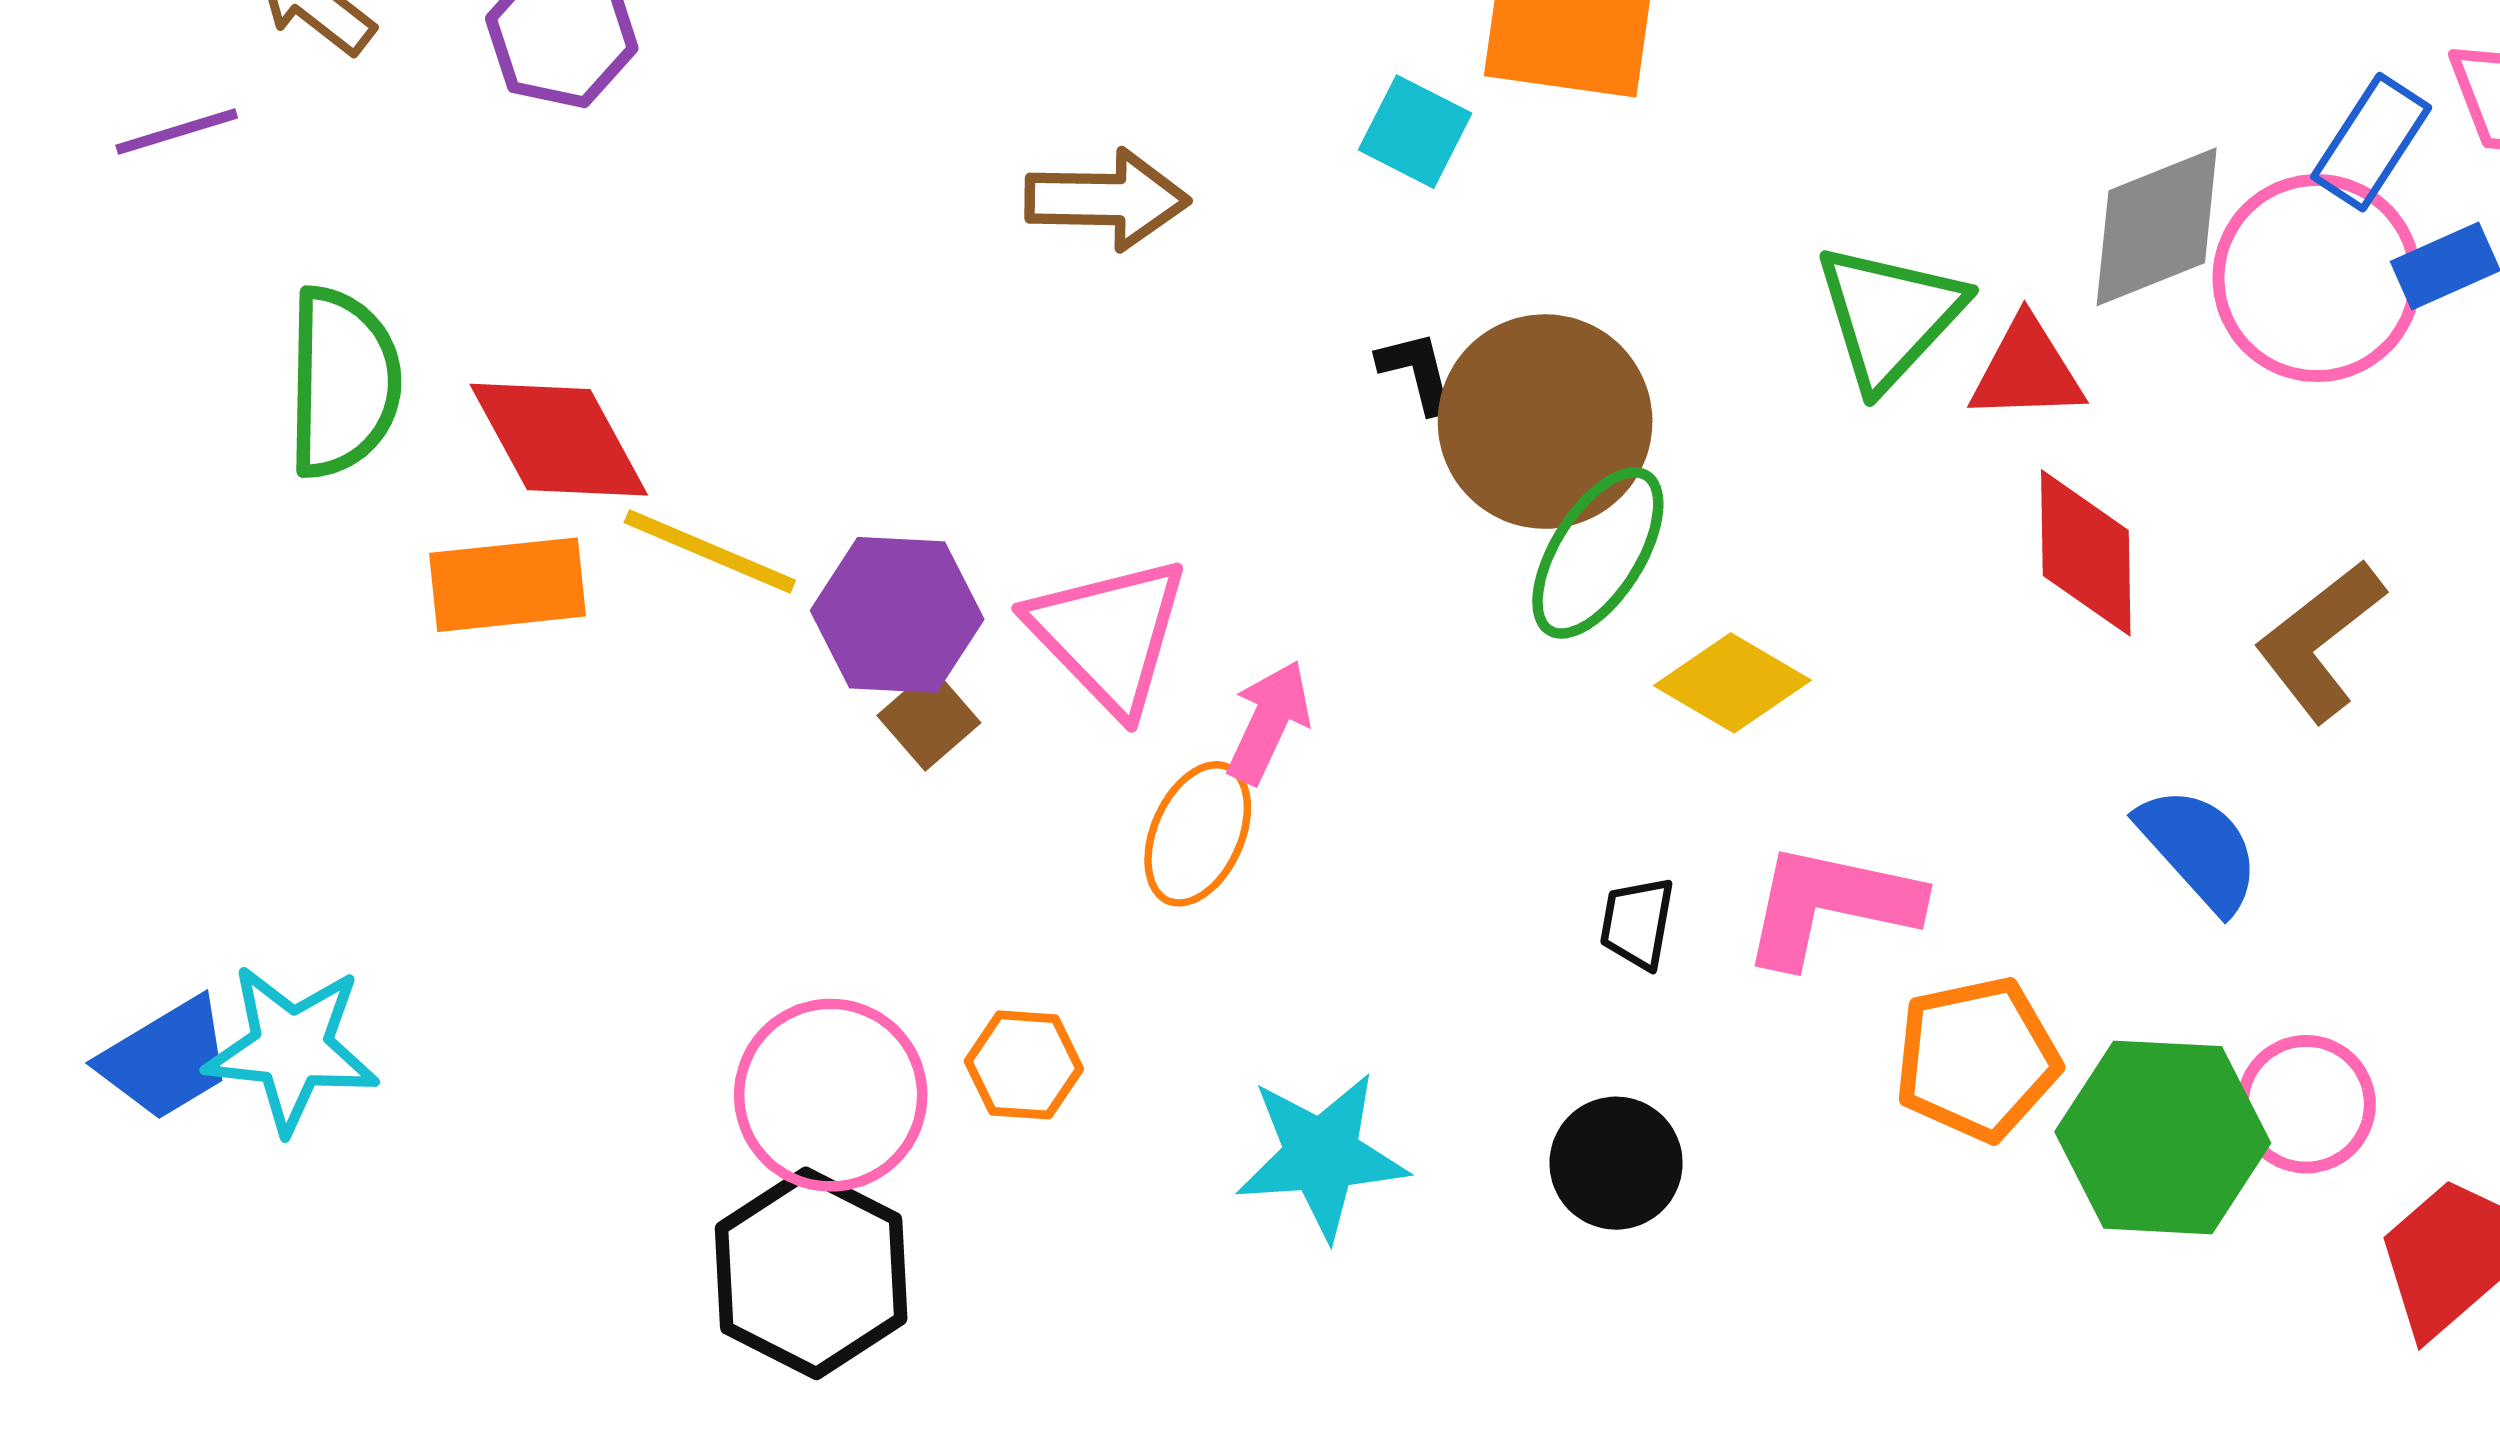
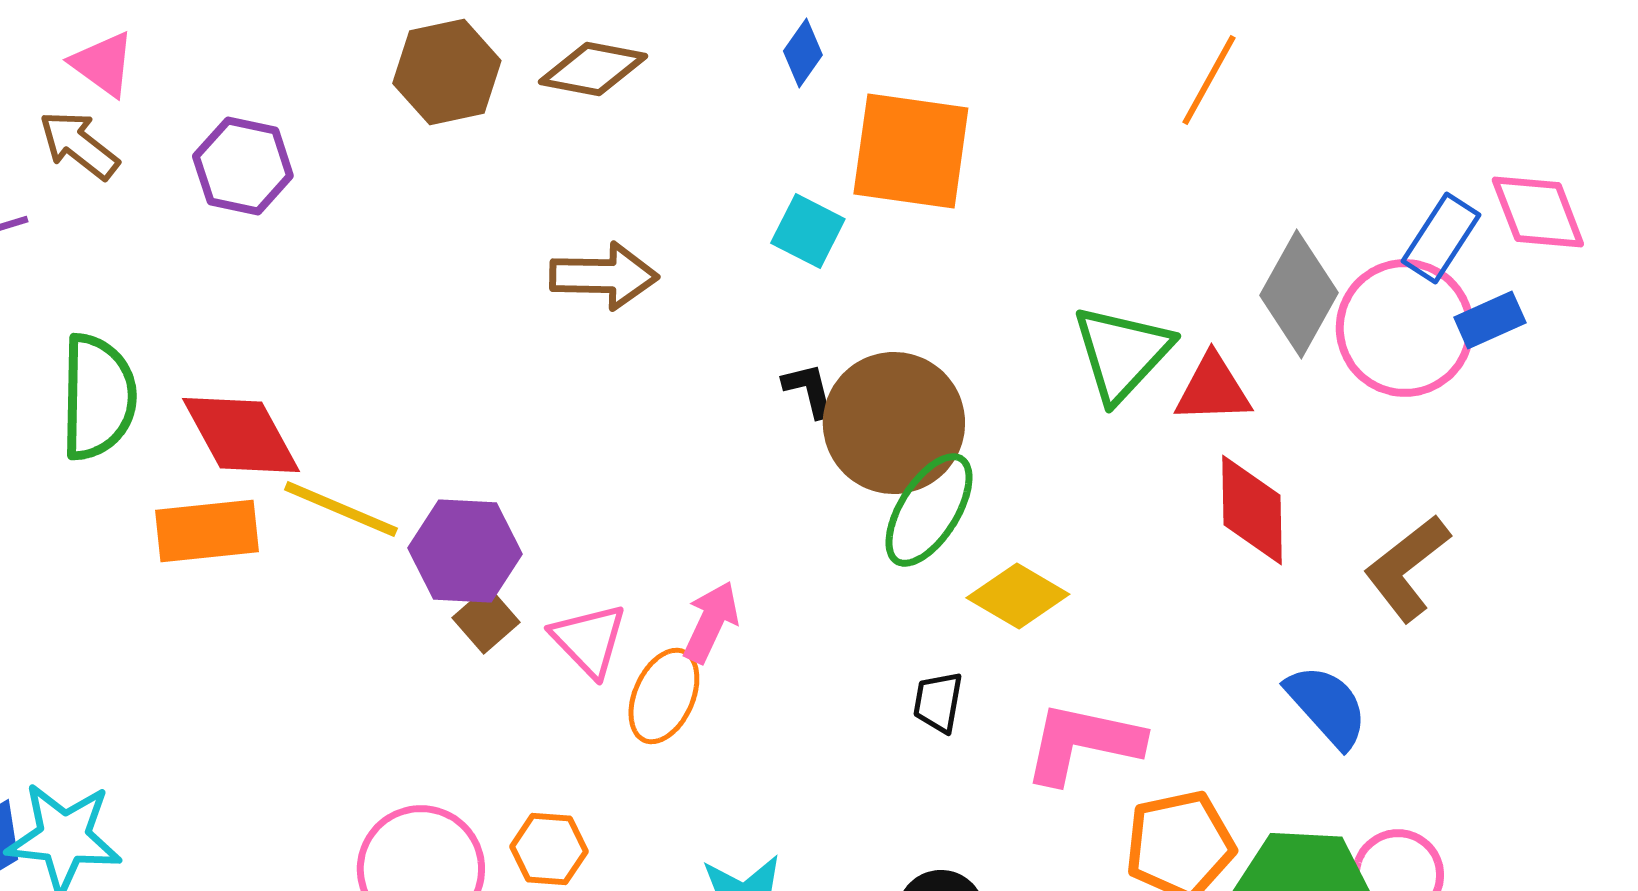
gray diamond: (2157, 227) -> (1299, 294), turned -39
pink triangle: (1109, 634) -> (589, 640), moved, size x0.7
black trapezoid: (1637, 923) -> (938, 702), moved

